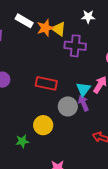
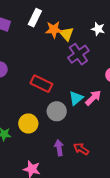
white rectangle: (24, 21) -> (35, 18), turned 72
purple cross: (75, 46) -> (78, 54), turned 35
purple arrow: (83, 103) -> (59, 148), moved

